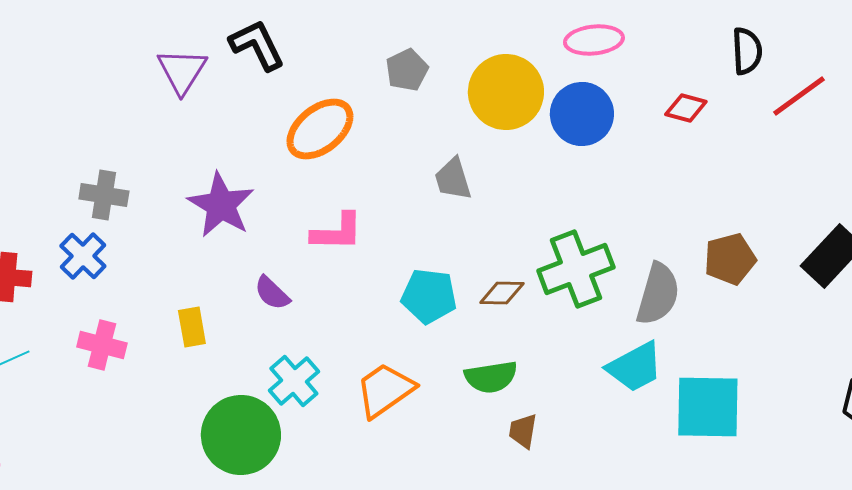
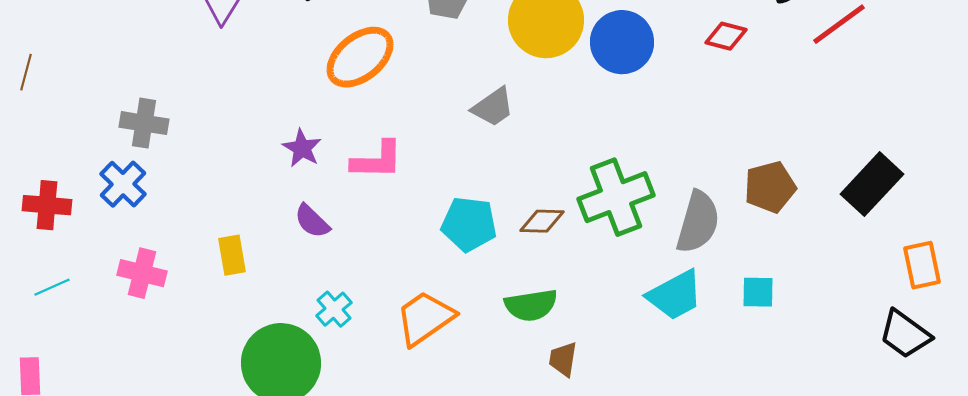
gray trapezoid: (453, 179) -> (493, 107), turned -108
purple star: (221, 205) -> (302, 148), moved, size x0.6
cyan cross: (294, 381) -> (334, 309), size x0.7
cyan square: (708, 407) -> (758, 292), moved, size x0.5

